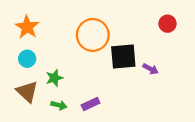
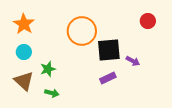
purple rectangle: (91, 104) -> (108, 78), moved

